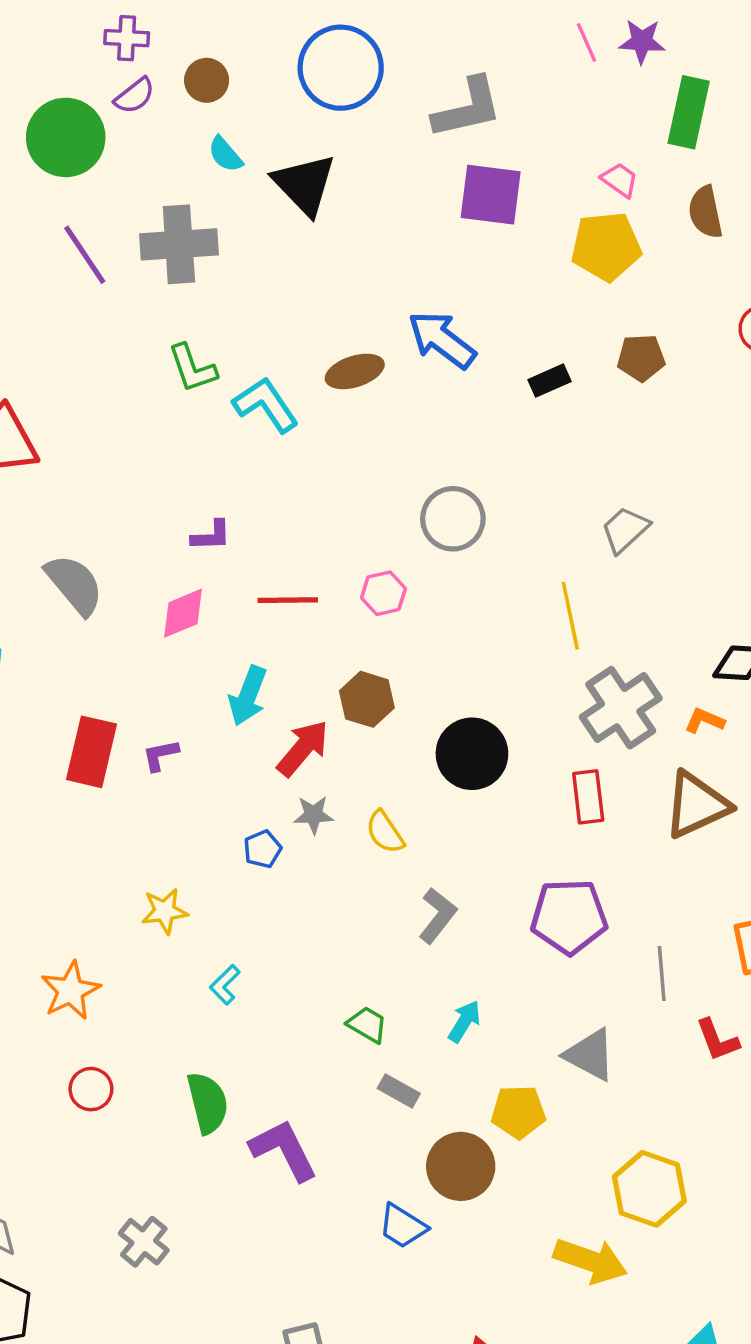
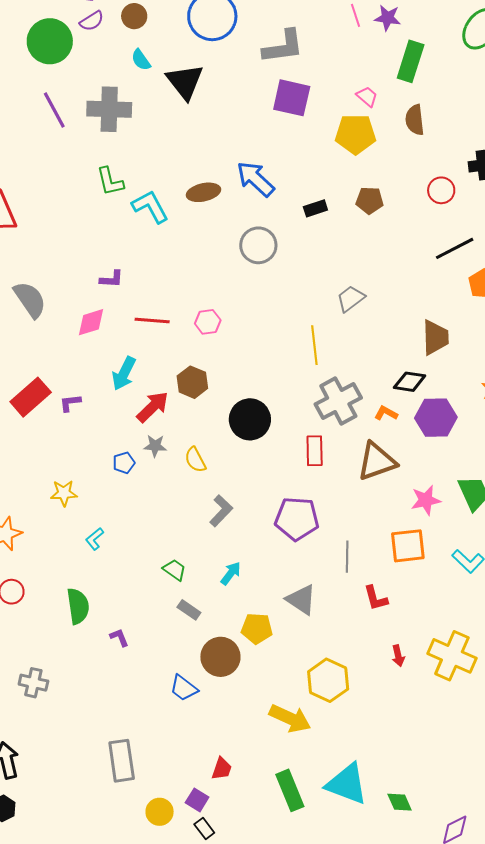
gray circle: (453, 519) -> (258, 245), moved
red rectangle: (92, 752) -> (31, 397), turned 30
purple L-shape: (284, 1150) -> (119, 637), size x0.5
gray cross: (144, 1242) -> (33, 683), turned -32

